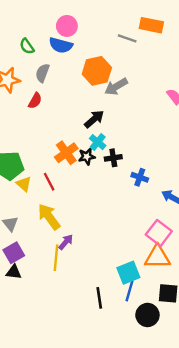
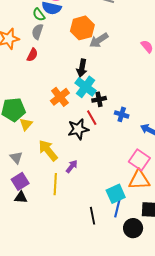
green semicircle: (27, 46) -> (39, 15), moved
black arrow: (94, 119) -> (82, 68), turned 144
cyan cross: (98, 142) -> (86, 87), size x1.5
black star: (87, 156) -> (78, 129), moved, size x1.5
red line: (49, 182) -> (92, 118), moved
yellow triangle: (24, 184) -> (26, 124), turned 32
purple arrow: (66, 242) -> (72, 166), moved

